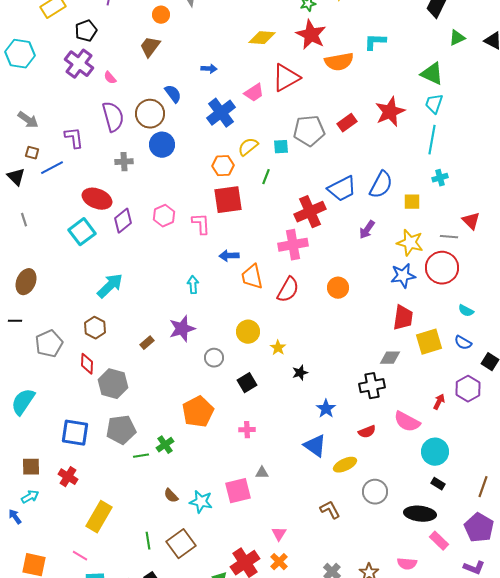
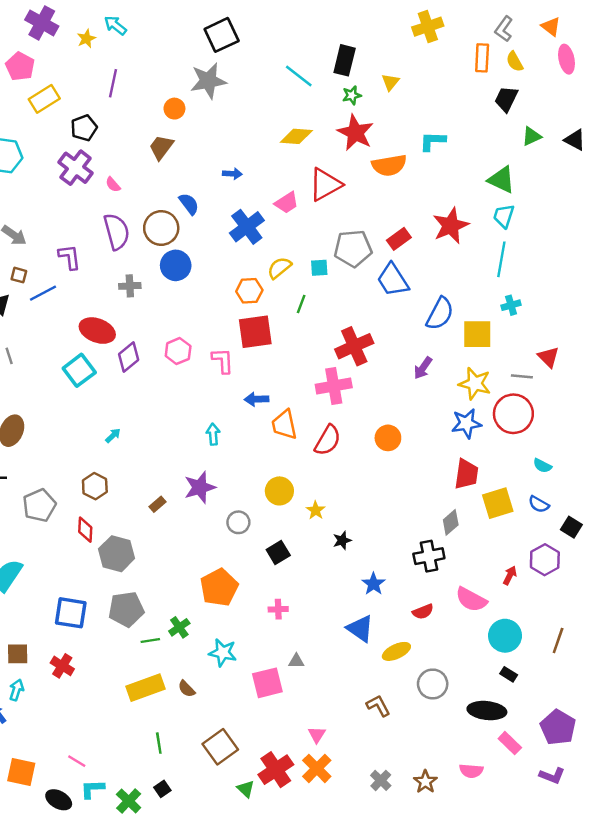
blue trapezoid: (342, 189) -> (393, 280), moved, turned 84
yellow square: (412, 202) -> (477, 334), size x1.5
cyan arrow: (110, 286) -> (113, 435), size x0.5
gray diamond: (390, 358) -> (451, 522), turned -40
brown line: (483, 487) -> (558, 641), moved
cyan arrow: (30, 497) -> (16, 690), turned -42
cyan star: (201, 502) -> (223, 653), moved
yellow rectangle: (99, 517) -> (146, 688), moved, turned 40
brown square: (181, 544) -> (220, 747), moved
orange cross: (279, 562) -> (317, 768), size x1.4

